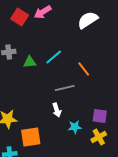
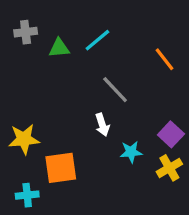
orange line: (84, 69) -> (165, 59), moved
gray line: (65, 88) -> (115, 90), turned 60
purple square: (100, 116) -> (171, 134), turned 35

